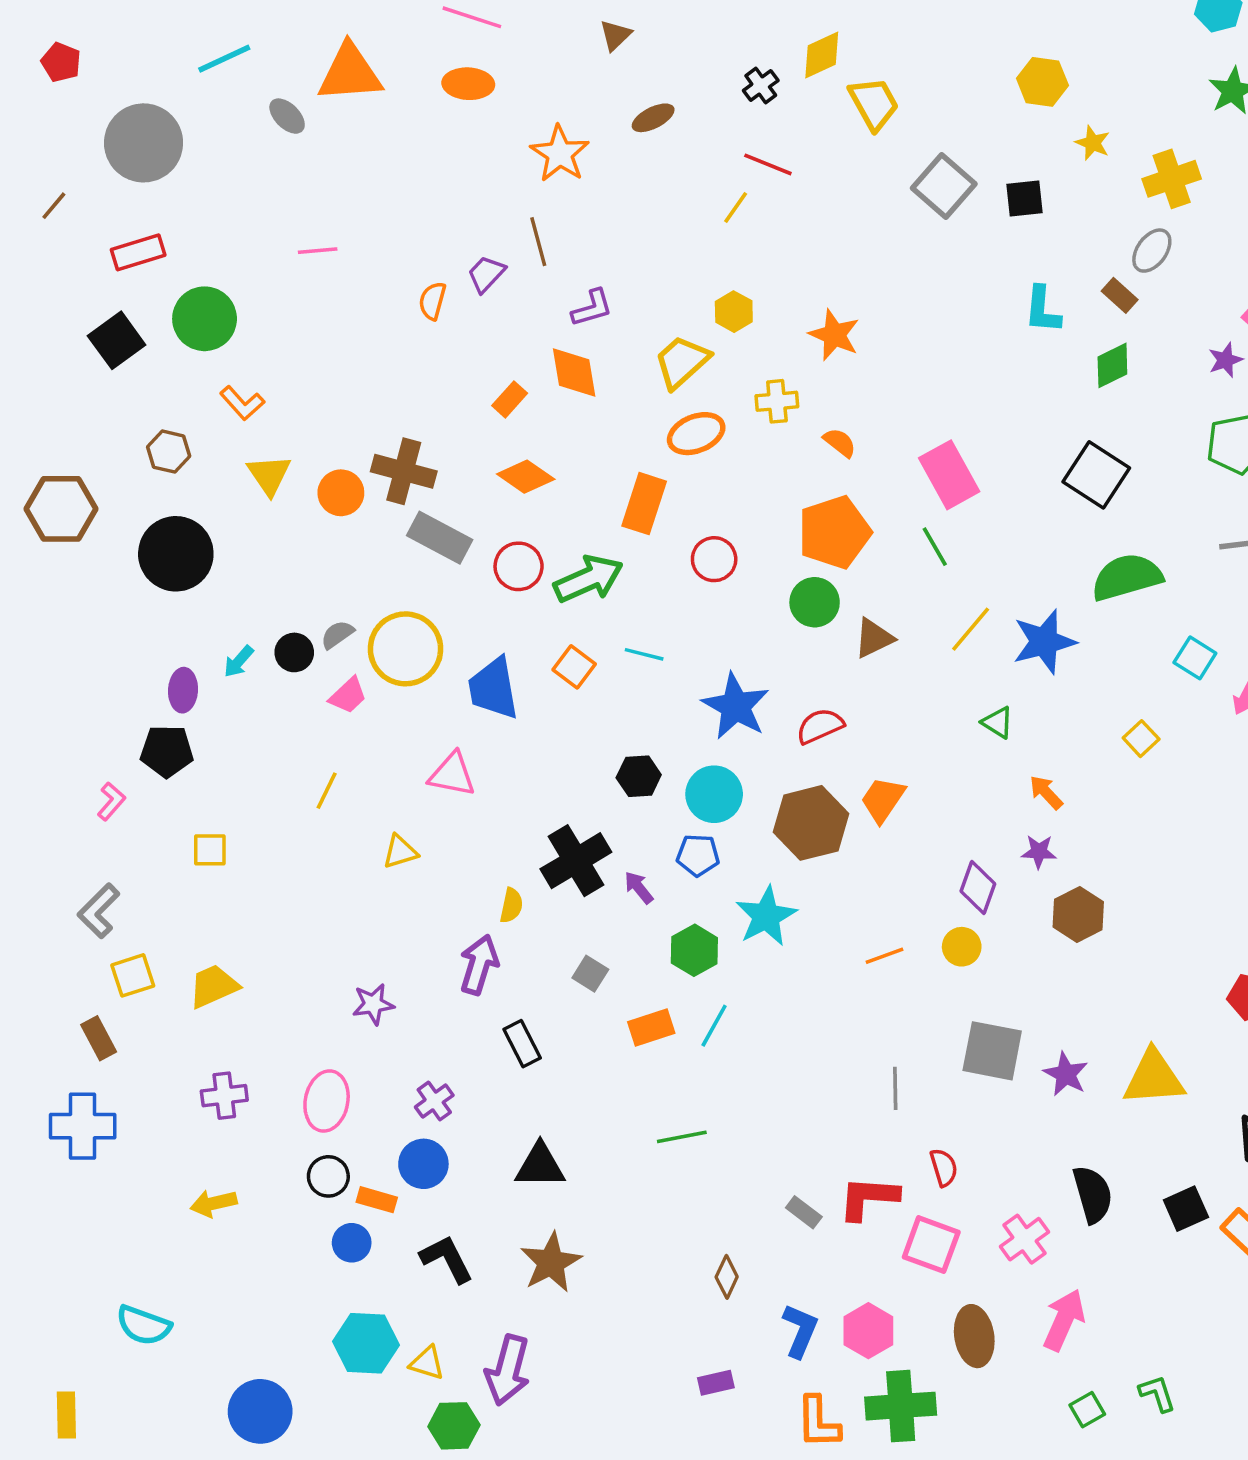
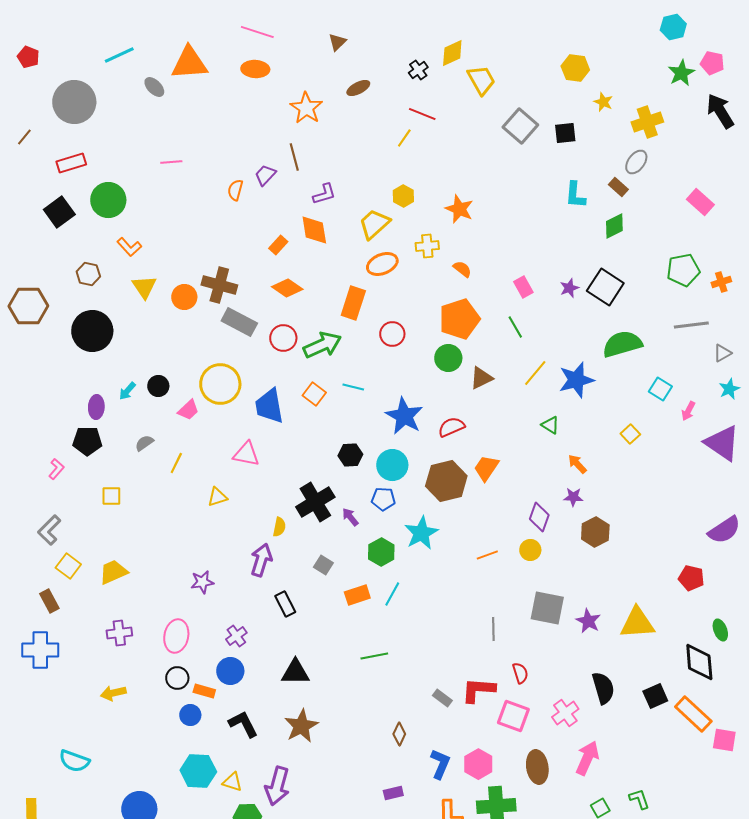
purple star: (1225, 360) -> (569, 288), moved
pink rectangle: (949, 475) -> (523, 287), size x0.6
gray semicircle: (337, 635) -> (144, 443), moved
yellow square: (133, 975) -> (68, 566), turned -35

